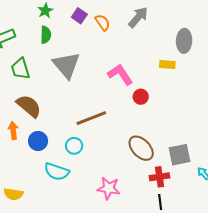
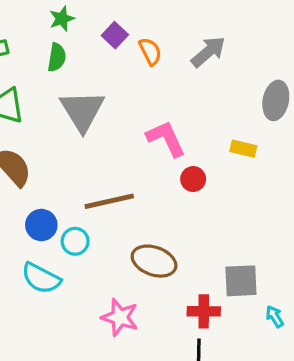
yellow rectangle: (167, 65) -> (243, 149), moved
blue circle: (38, 141) -> (41, 225), moved
brown ellipse: (141, 148) -> (154, 261), moved, turned -36

